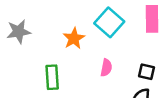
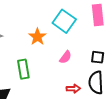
pink semicircle: (106, 68) -> (65, 57), turned 32

